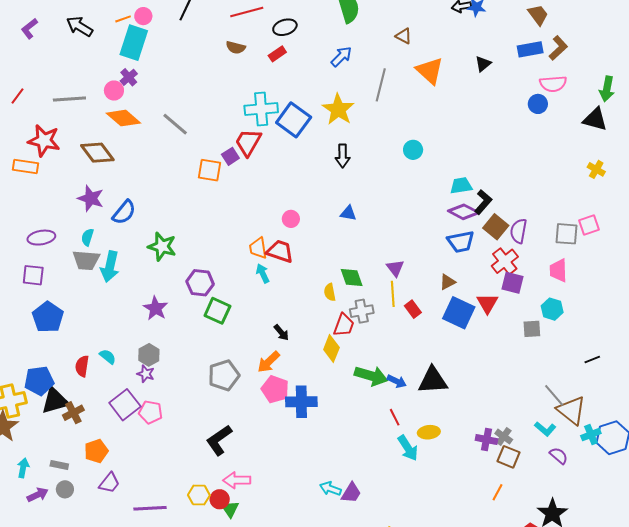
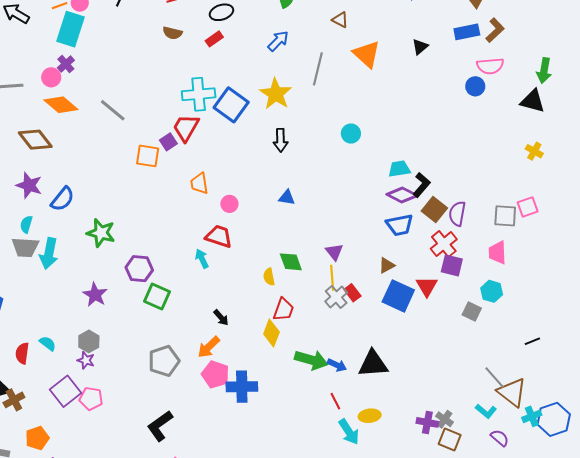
orange trapezoid: (258, 248) -> (199, 183), moved
gray cross: (362, 311) -> (336, 297), moved, turned -30
gray square: (532, 329) -> (472, 311), turned 30

